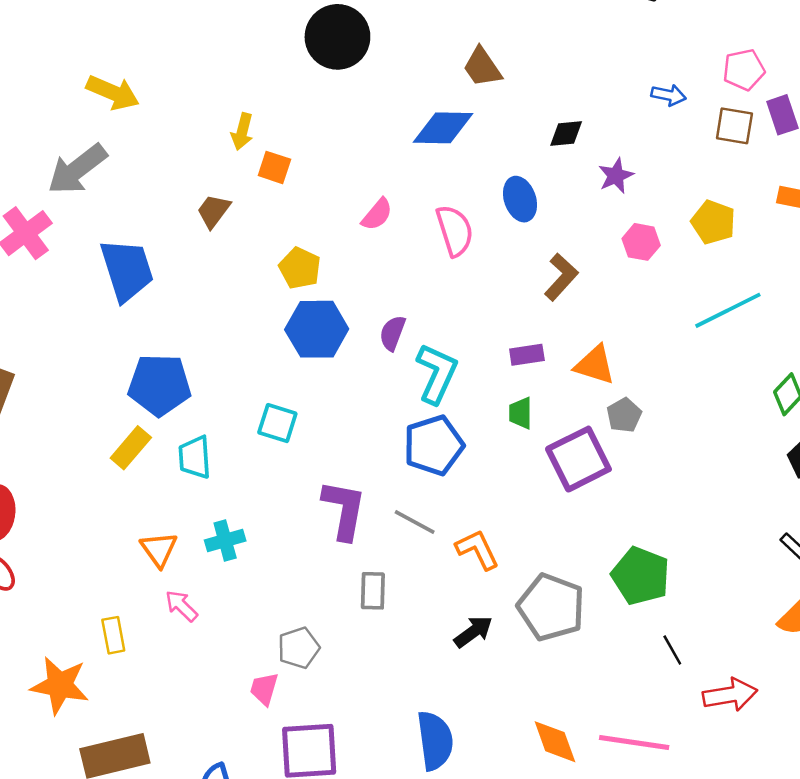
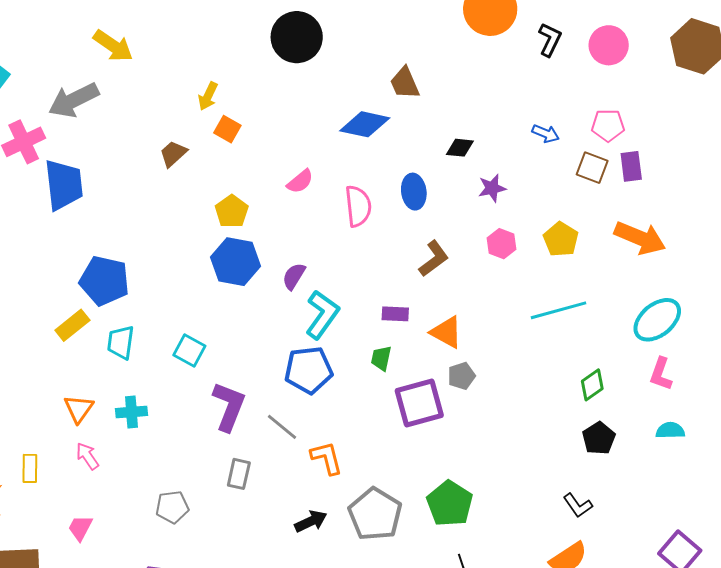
blue trapezoid: (127, 270) -> (64, 185), moved
cyan square: (277, 423) -> (189, 351), moved
pink trapezoid: (264, 689) -> (80, 528), moved

